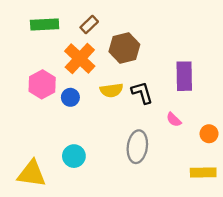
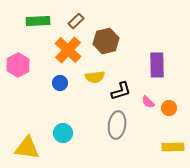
pink hexagon: (42, 84) -> (18, 65), moved
black L-shape: (142, 93) -> (121, 91), moved, turned 90
orange circle: (209, 134) -> (169, 108), moved

